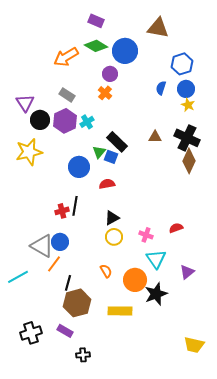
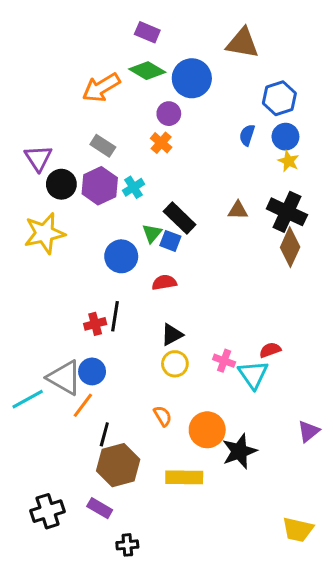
cyan triangle: (156, 259) -> (253, 375), moved
purple triangle: (187, 272) -> (308, 431), moved
cyan line: (18, 277) -> (28, 399), moved

